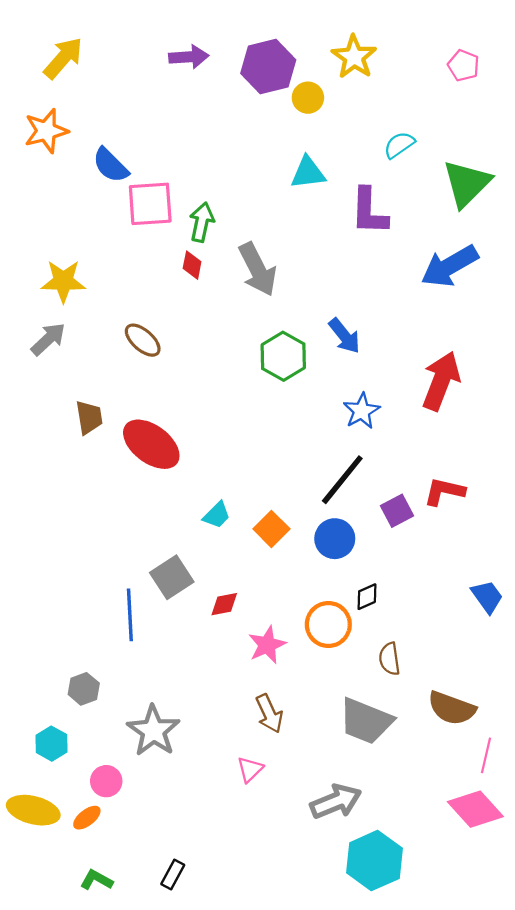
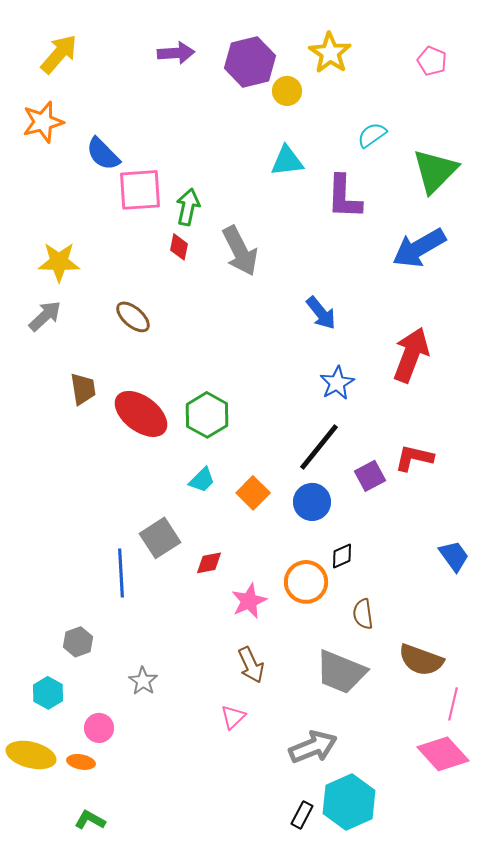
green hexagon: (283, 356) -> (207, 415), moved
gray star: (153, 731) -> (143, 681), size x0.6
orange ellipse: (87, 818) -> (81, 762), turned 48
black rectangle: (173, 875) -> (302, 815), moved

